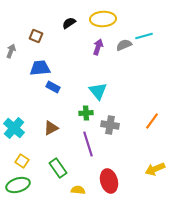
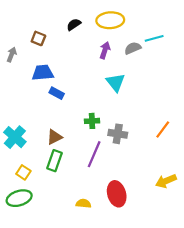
cyan triangle: (98, 91) -> (116, 82), moved
purple line: (88, 144) -> (94, 154), turned 40
green rectangle: (58, 168) -> (54, 161), moved, turned 54

